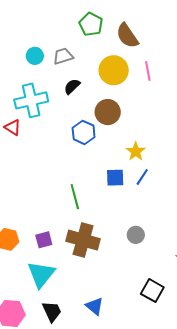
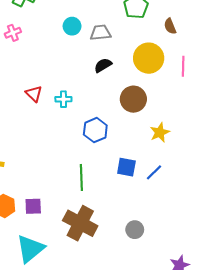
brown semicircle: (127, 36) -> (170, 26), size x0.6
cyan cross: (31, 100) -> (63, 99), moved, size x0.5
blue hexagon: (84, 132) -> (95, 130), moved
yellow star: (136, 151) -> (160, 132), moved
purple square: (44, 240) -> (33, 206), moved

